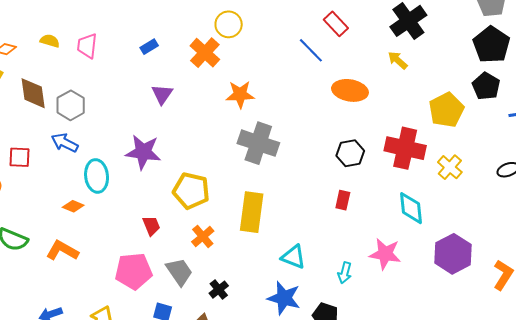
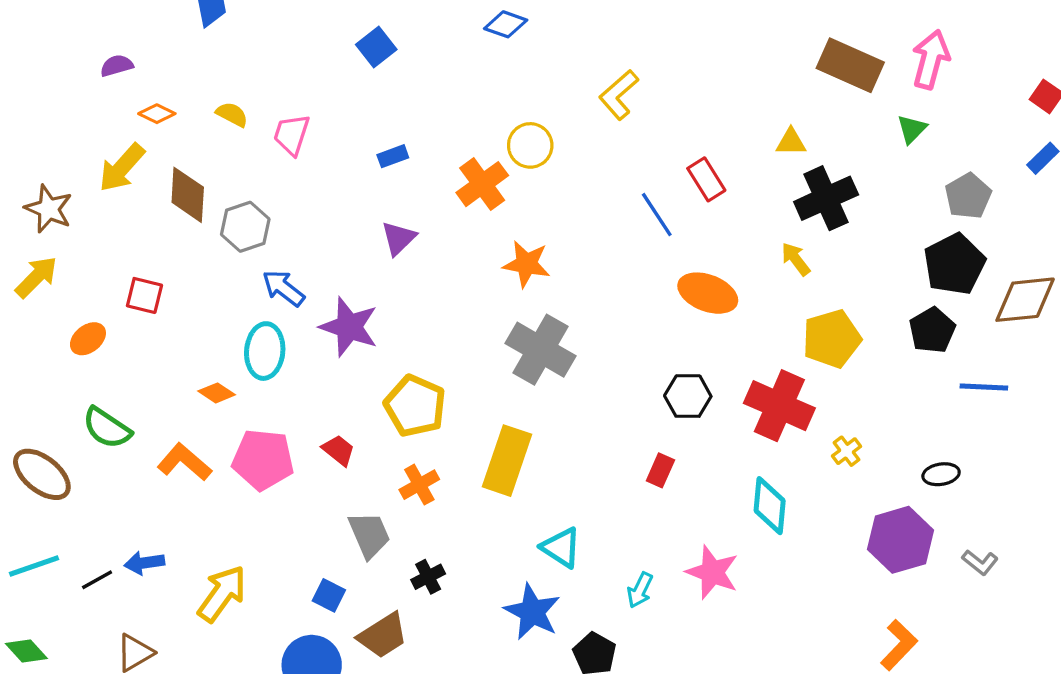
yellow pentagon: (446, 110) -> (832, 339), moved
blue arrow: (65, 143) -> (283, 288), moved
yellow cross: (450, 167) -> (846, 451), size x0.7
red trapezoid: (151, 226) -> (338, 450), turned -40
purple hexagon: (453, 254) -> (901, 540), moved
pink pentagon: (134, 271) -> (263, 460), moved

